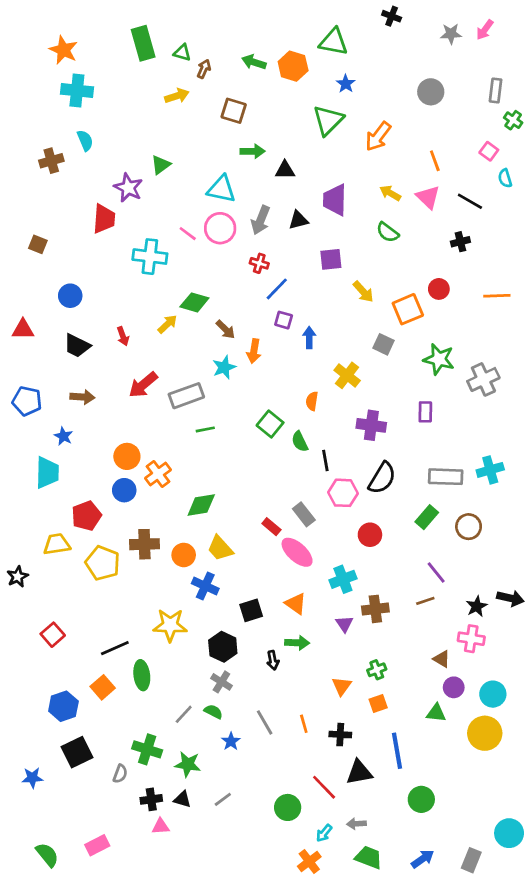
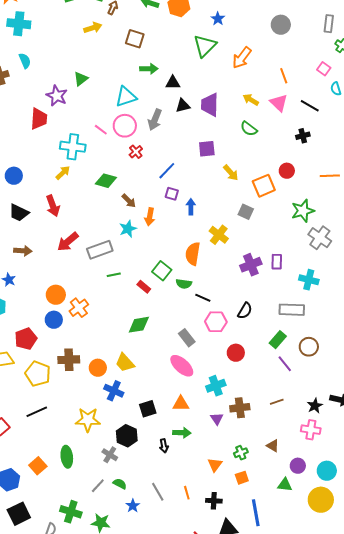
cyan triangle: (221, 189) -> (126, 97), turned -30
black triangle: (298, 220) -> (183, 106), moved
red cross: (259, 263) -> (136, 152), moved, turned 32
yellow arrow: (167, 324) -> (63, 173), moved
red arrow: (123, 336) -> (53, 206), size x1.5
green star: (439, 359) -> (303, 211), moved, turned -30
gray cross: (483, 379) -> (320, 238), turned -30
orange semicircle: (312, 401) -> (193, 254), size x1.6
purple cross: (371, 425) -> (251, 265), moved, turned -30
green semicircle: (300, 442) -> (184, 284), turned -56
black line: (325, 460) -> (203, 298), turned -56
cyan cross: (490, 470) -> (309, 280), moved, turned 30
black semicircle: (382, 478) -> (245, 311), size x0.7
green diamond: (201, 505) -> (139, 325), moved
red rectangle: (271, 527) -> (144, 287), moved
purple line: (436, 573) -> (285, 364), moved
orange triangle: (296, 604) -> (181, 404), turned -36
black line: (115, 648) -> (37, 412), moved
brown triangle: (442, 659) -> (273, 446), moved
gray cross: (221, 682) -> (110, 455), moved

